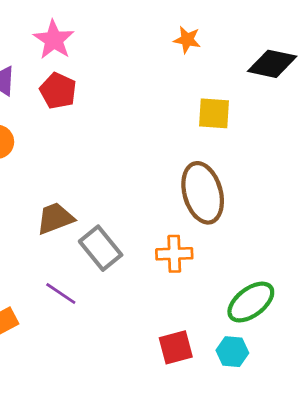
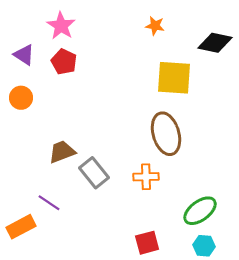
yellow square: (214, 113) -> (174, 78), size x1.5
purple line: (61, 294) -> (49, 203), moved
cyan hexagon: (232, 352) -> (204, 246), moved

